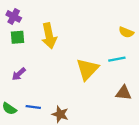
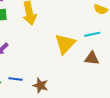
brown triangle: (124, 93) -> (92, 58), moved

